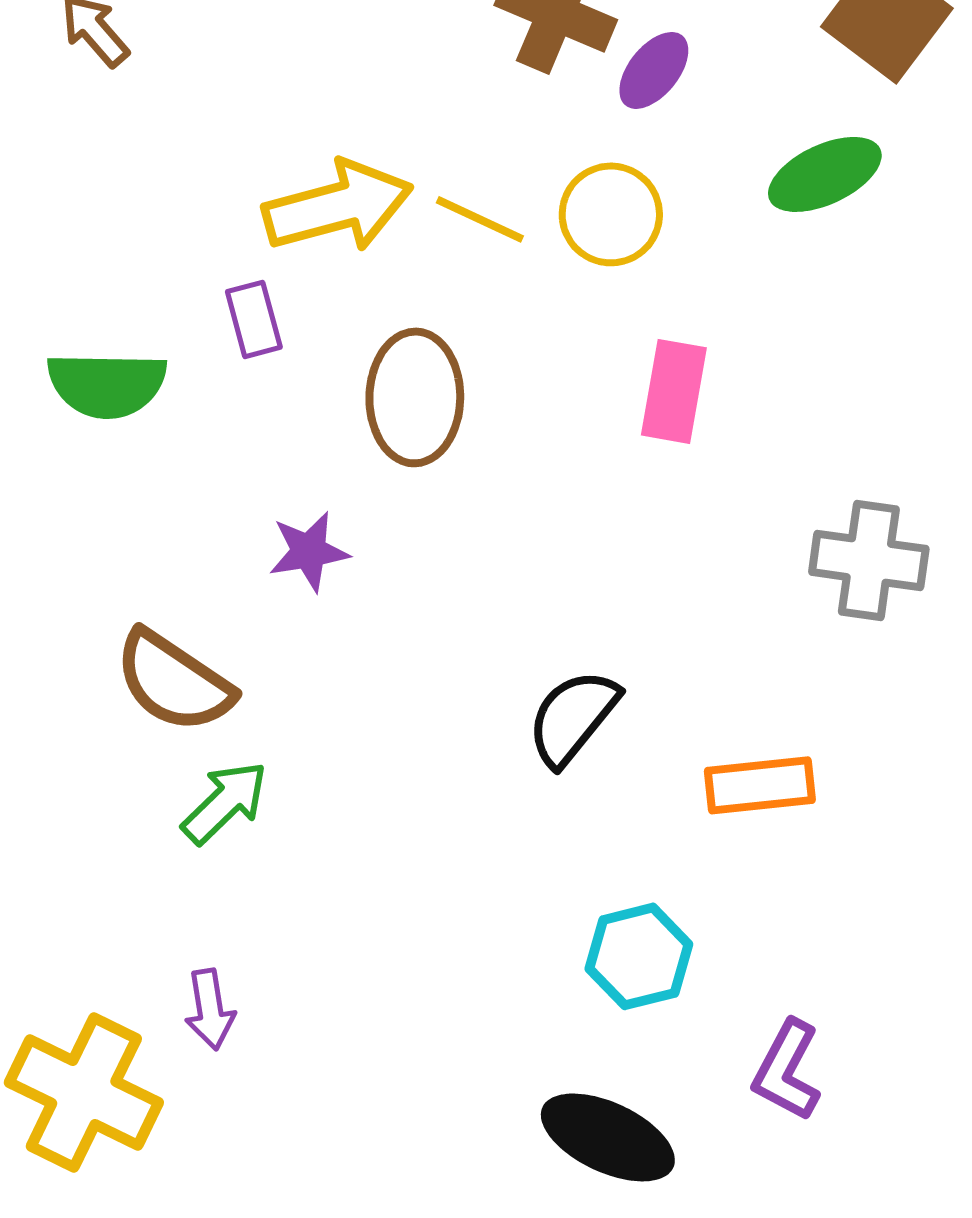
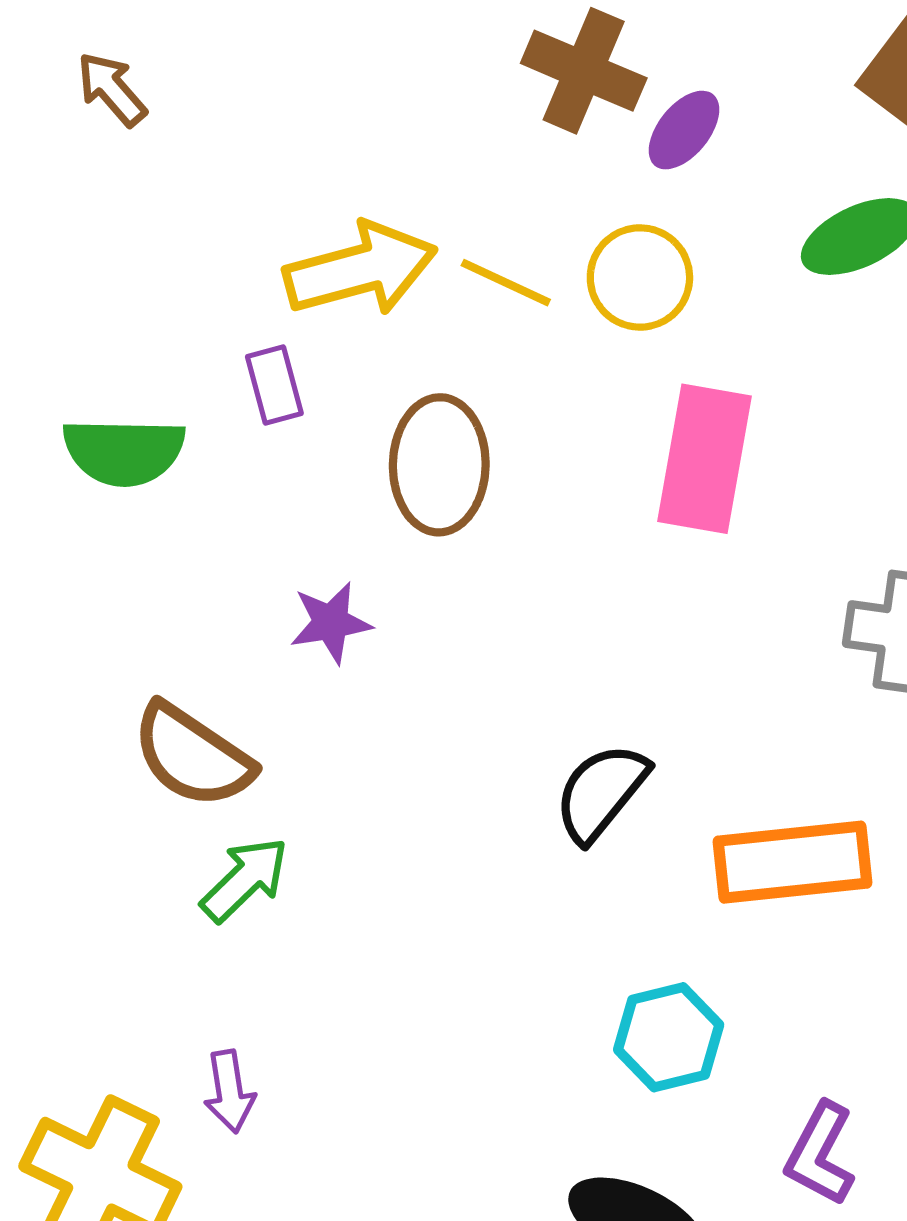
pink rectangle: (674, 391) -> (704, 459), size x1.4
orange rectangle: (760, 785) -> (793, 862), size x1.4

